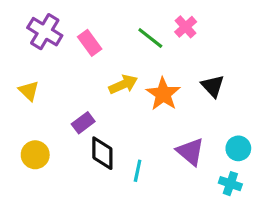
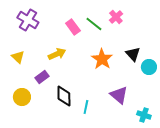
pink rectangle: (90, 43) -> (73, 27), moved
yellow arrow: (123, 84) -> (57, 54), moved
purple rectangle: (83, 123) -> (42, 77), moved
cyan circle: (238, 148) -> (149, 67), moved

